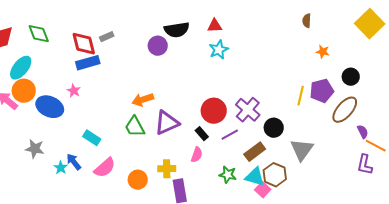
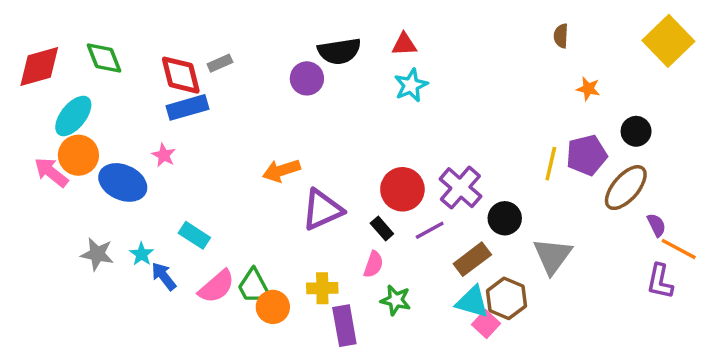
green trapezoid: (135, 127) -> (254, 286), moved
cyan star: (61, 168) -> (142, 254), moved
green star: (228, 175) -> (396, 300), moved

